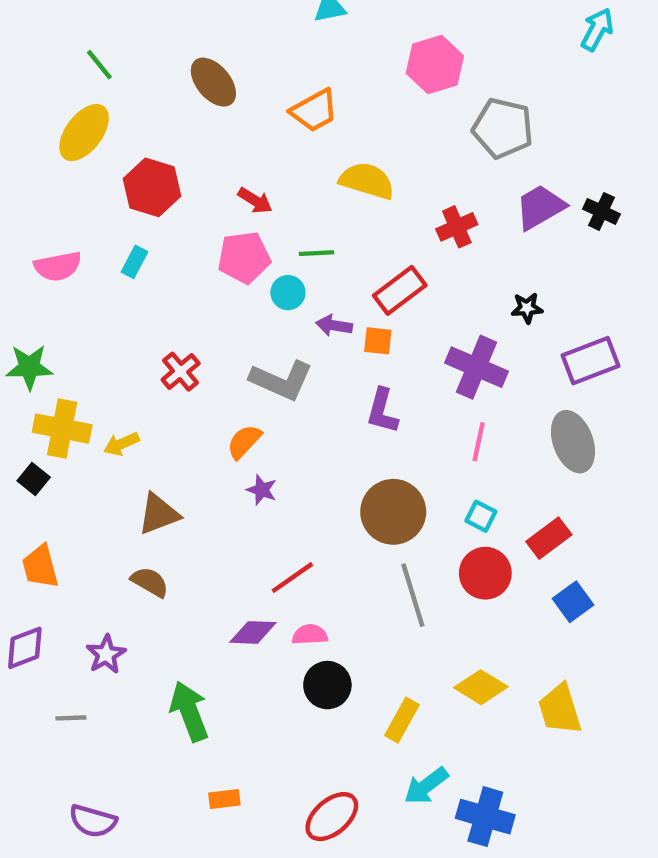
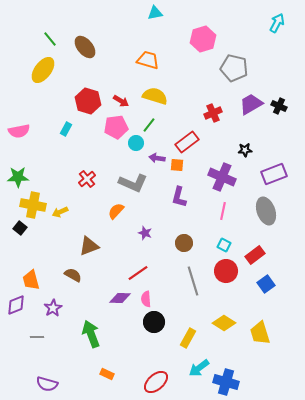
brown ellipse: (213, 82) -> (85, 47), moved
orange trapezoid: (314, 111) -> (148, 60), turned -135
yellow semicircle: (367, 181) -> (155, 96), moved
red hexagon: (152, 187) -> (88, 101), moved
green line: (316, 253) -> (149, 125), turned -49
pink semicircle: (58, 266) -> (19, 131), moved
purple star: (262, 490) -> (145, 233), moved
brown circle: (393, 512) -> (184, 243), size x0.6
brown triangle: (159, 514) -> (89, 246), moved
orange trapezoid: (40, 567) -> (31, 280), moved
pink semicircle: (310, 635) -> (146, 299), turned -91
orange rectangle: (224, 799) -> (107, 374), turned 32

